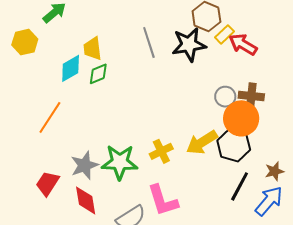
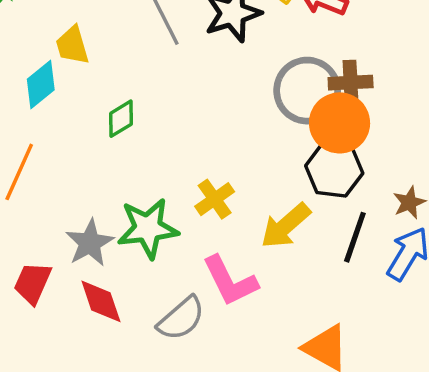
green diamond: (98, 74) -> (121, 119), moved
gray circle: (225, 97) -> (307, 91), size x1.8
yellow arrow: (202, 142) -> (286, 226), moved

